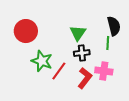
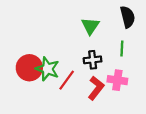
black semicircle: (114, 26) -> (128, 17), moved
red circle: (26, 31) -> (29, 68), moved
green triangle: (78, 33) -> (90, 26), moved

